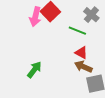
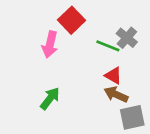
gray cross: (91, 15) -> (127, 38), moved
pink arrow: (35, 17) -> (50, 45), moved

